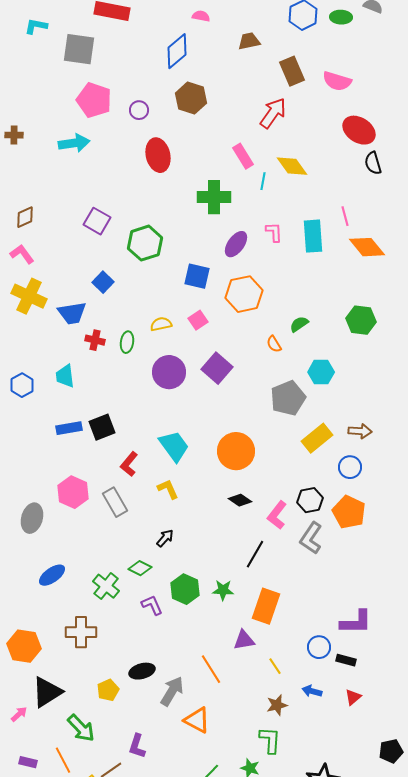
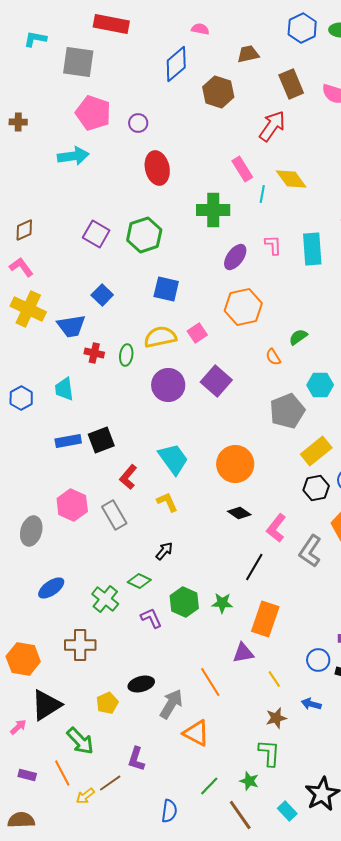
brown hexagon: (191, 98) -> (218, 92), moved
brown cross: (14, 135) -> (18, 122), moved
green hexagon: (145, 243) -> (144, 235), moved
blue square: (197, 276) -> (166, 289), moved
yellow semicircle: (161, 324) -> (160, 337), size x1.5
black hexagon: (310, 500) -> (316, 488), moved

